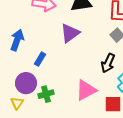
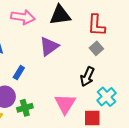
pink triangle: (86, 90) -> (65, 104), turned -30

